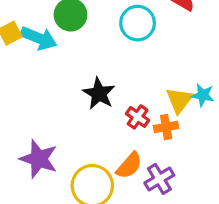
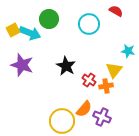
cyan star: (203, 95) -> (128, 51), moved
purple star: (39, 159) -> (22, 65), moved
purple cross: (159, 179) -> (102, 117), turned -36

